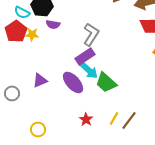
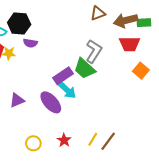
gray L-shape: (91, 34) -> (94, 51), moved
green trapezoid: (106, 82) -> (85, 69), moved
yellow circle: (38, 129) -> (33, 143), moved

